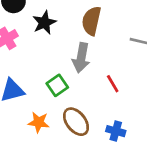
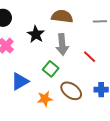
brown semicircle: (91, 21) -> (62, 16), turned 100
black star: (44, 23) -> (36, 34), moved

